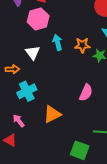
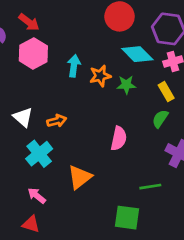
cyan arrow: (57, 42) -> (74, 66), moved, turned 35
white triangle: (33, 53) -> (23, 117), moved
orange arrow: (12, 69) -> (57, 121), moved

